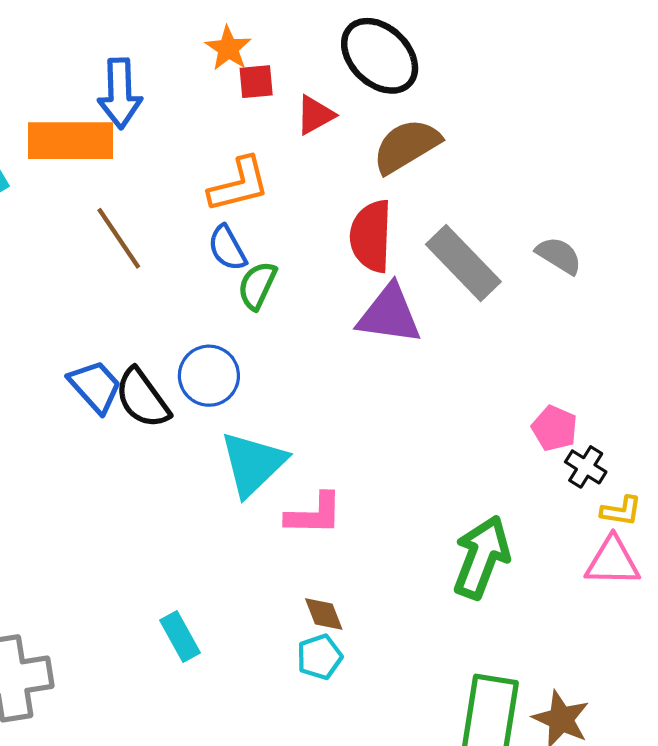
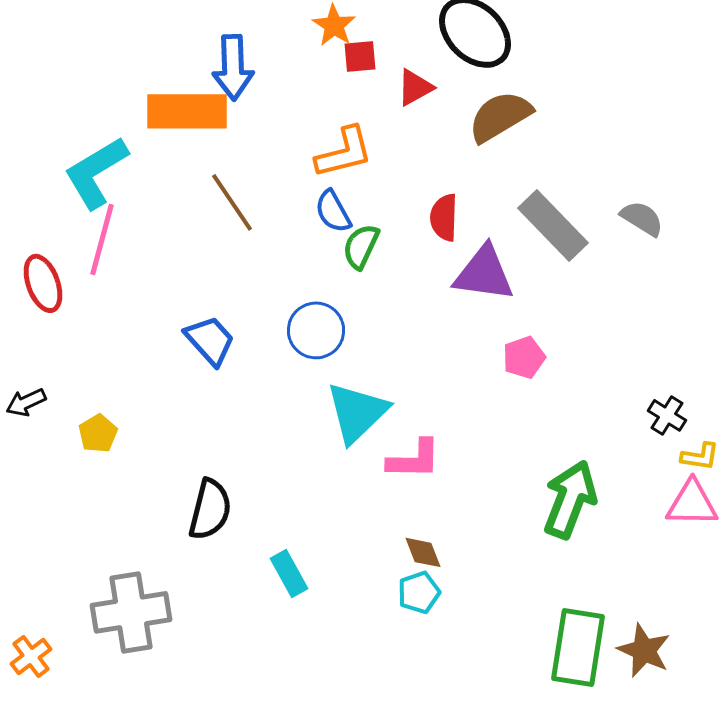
red semicircle: (371, 236) -> (444, 217), moved, size x0.7
black semicircle: (142, 398) -> (210, 509), moved, turned -130
pink pentagon: (555, 428) -> (524, 357), moved, turned 30

